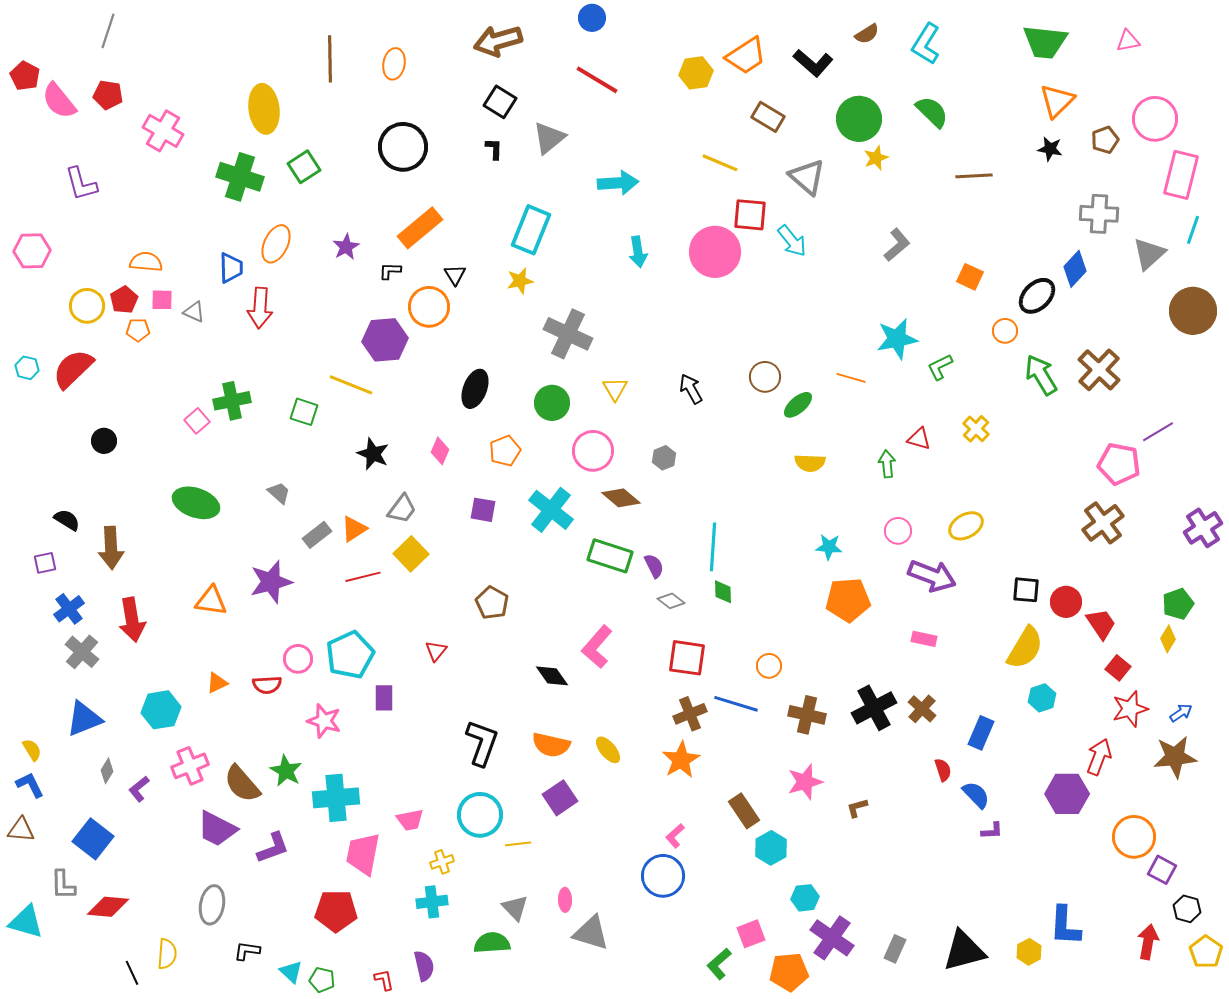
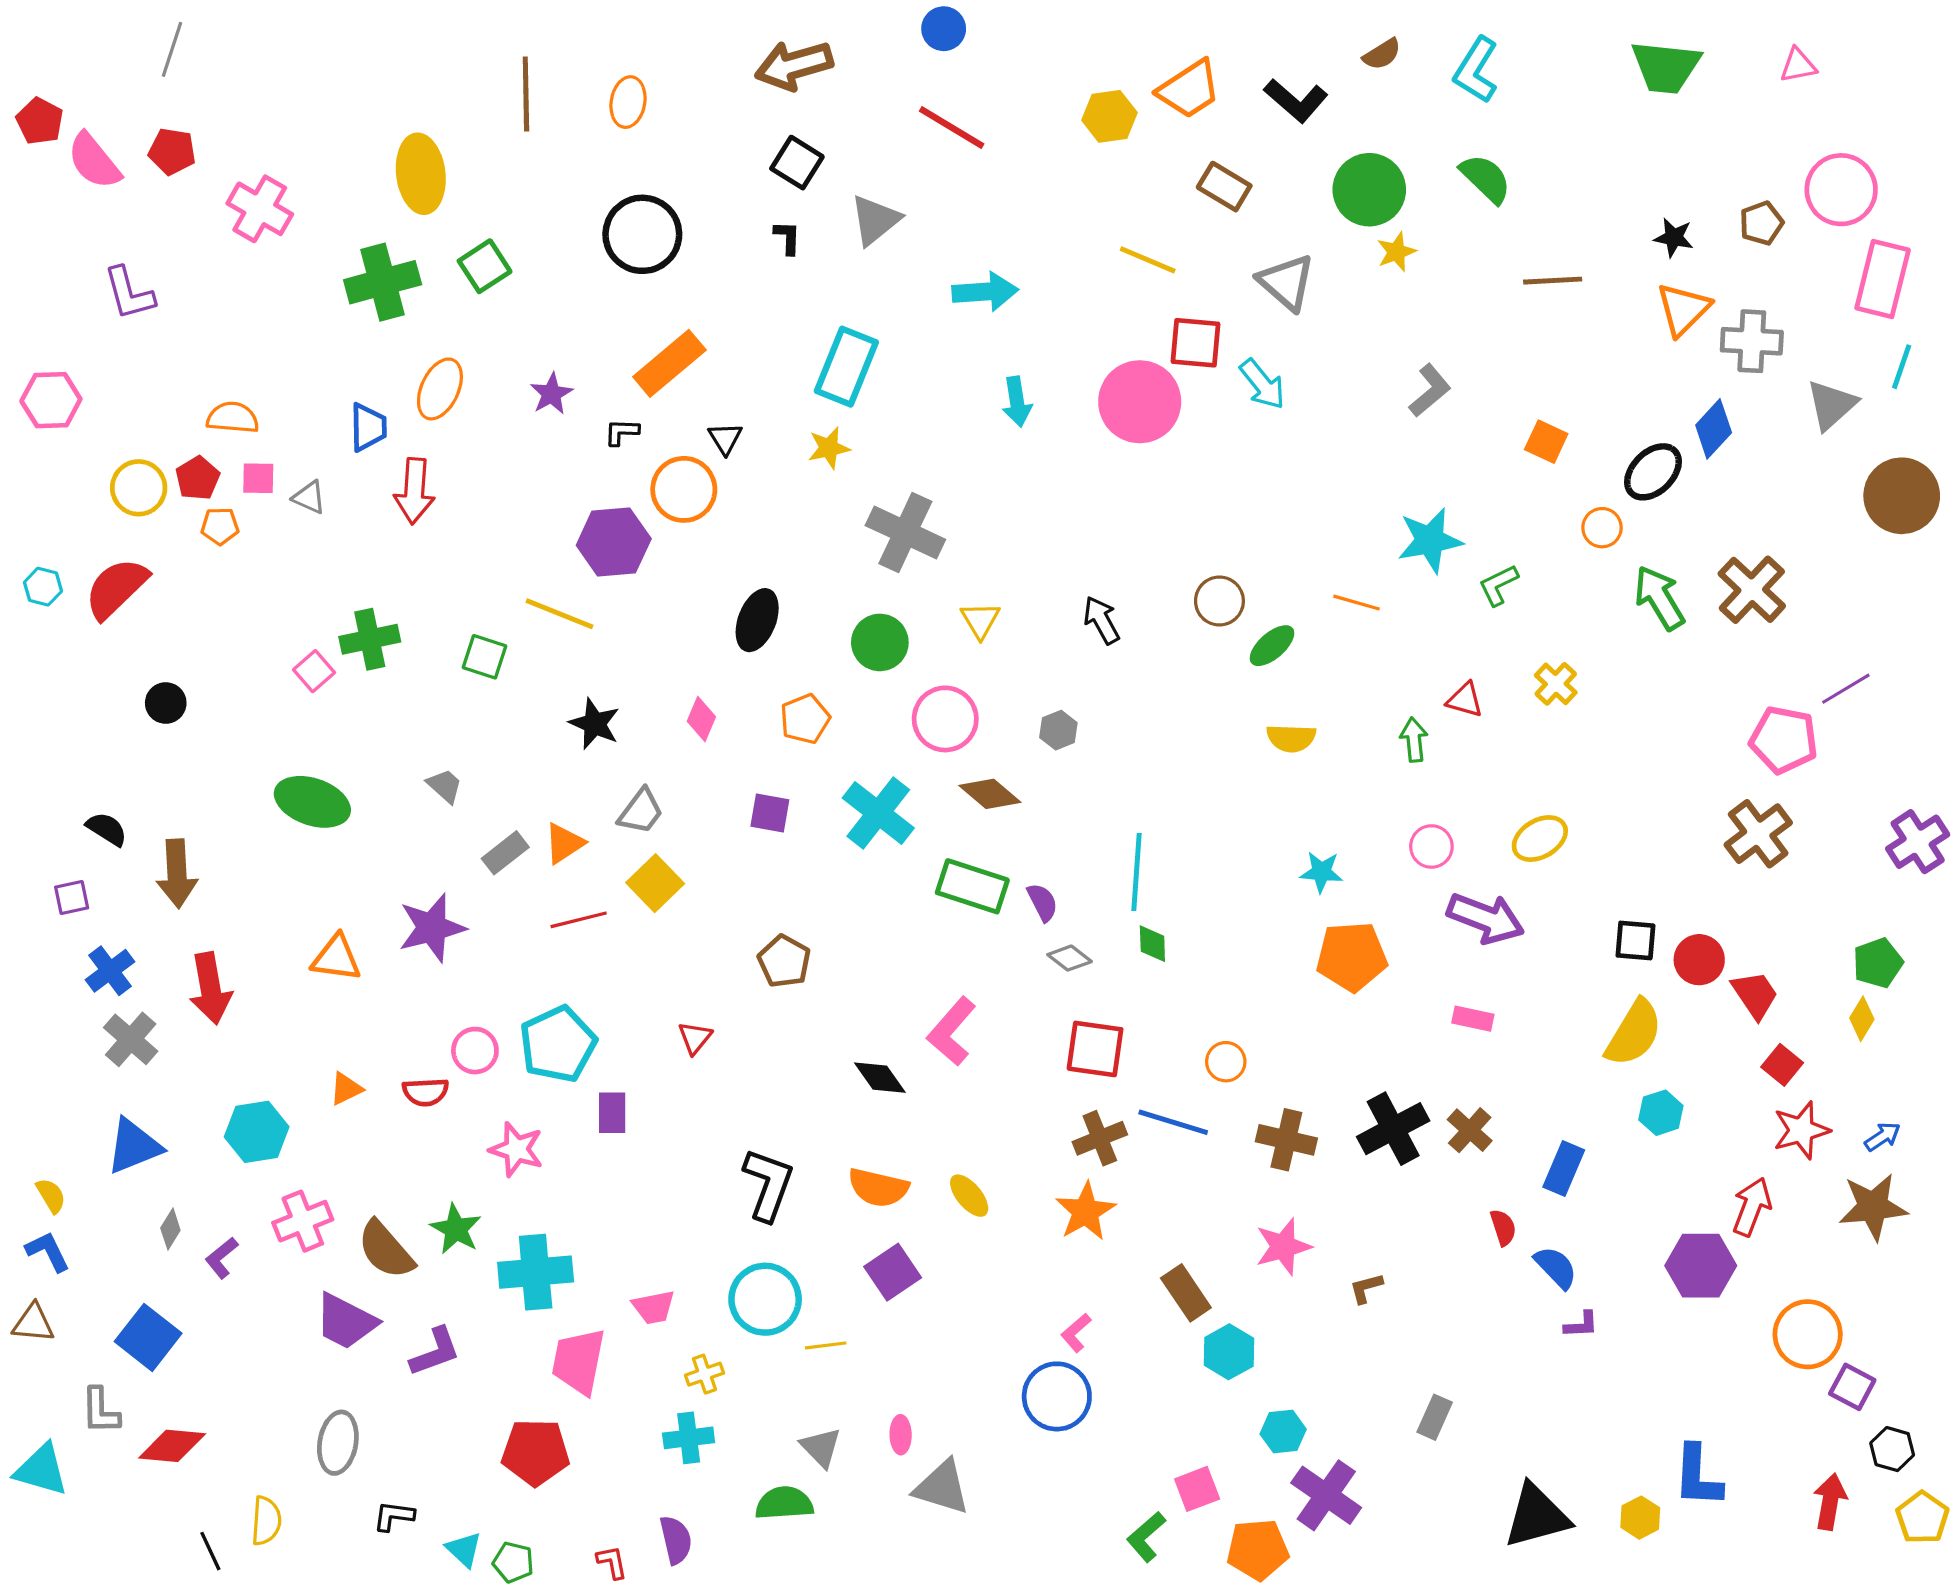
orange triangle: (1057, 101) -> (1683, 309), moved
green cross: (240, 177) -> (383, 282), turned -33
gray rectangle: (895, 949) -> (1435, 1417), moved

